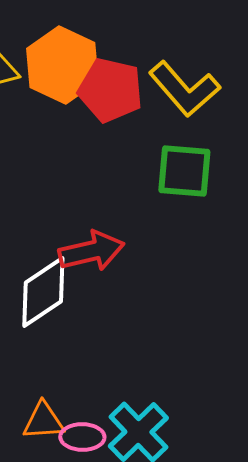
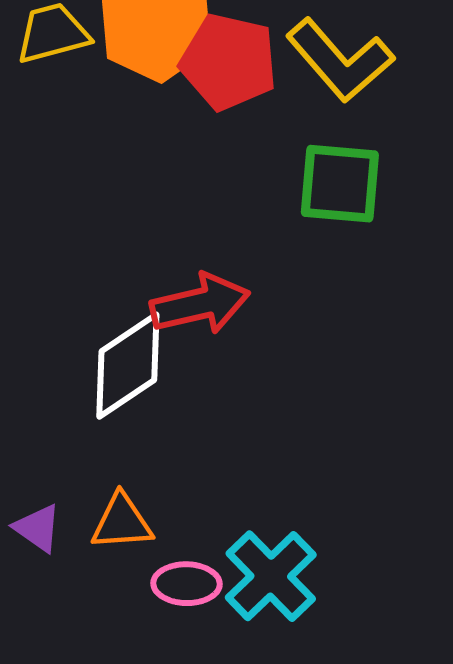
orange triangle: (43, 421) -> (122, 522), moved

